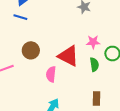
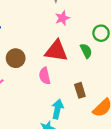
pink star: (93, 42) -> (62, 18), moved
brown rectangle: (97, 98) -> (80, 90), moved

